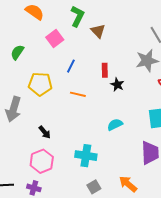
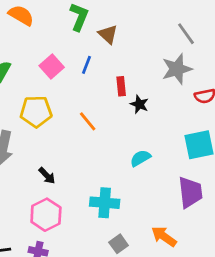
pink square: (55, 39) -> (52, 66), moved
blue line: (71, 66) -> (87, 65), moved
orange line: (78, 94) -> (88, 121), turned 42

